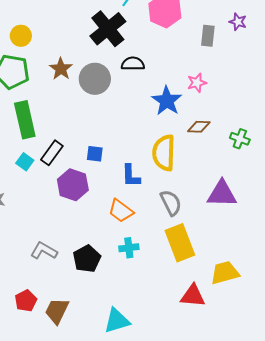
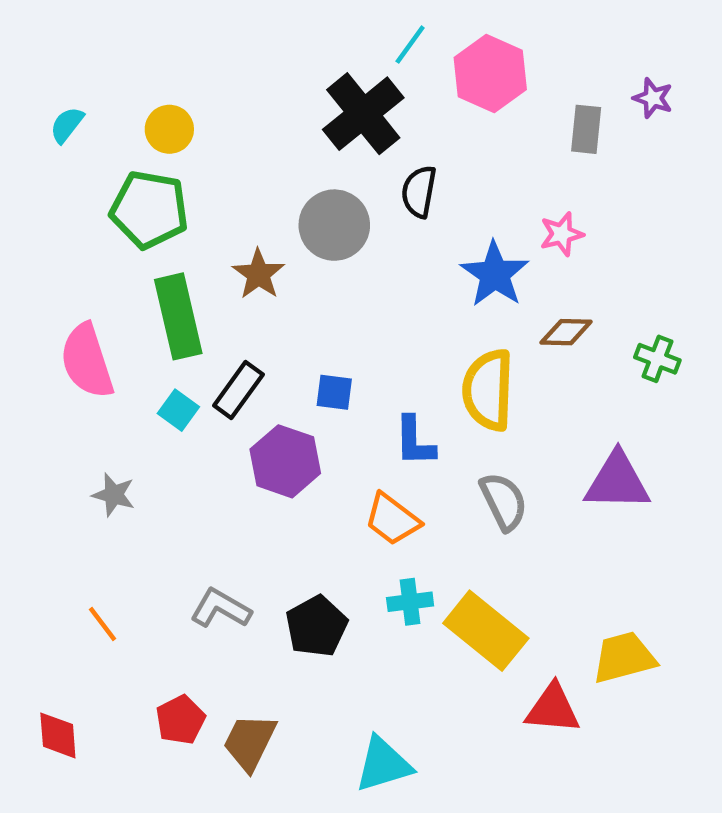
black semicircle: (133, 64) -> (419, 192), turned -80
brown star: (61, 69) -> (259, 274), moved
yellow rectangle: (180, 243) -> (486, 631), moved, turned -30

